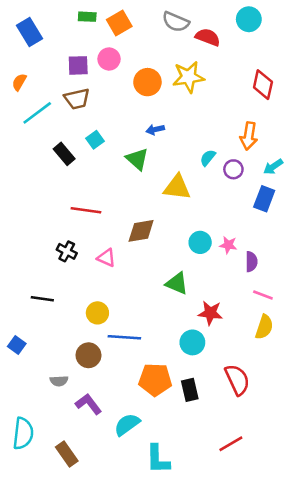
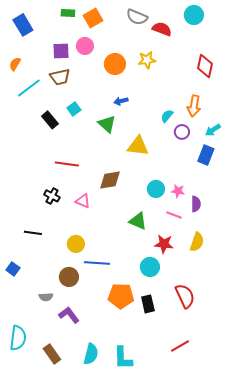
yellow star: (189, 77) -> (147, 60), size x0.7
cyan semicircle: (208, 158) -> (167, 116), moved
pink line: (263, 295) -> (174, 215), moved
yellow semicircle: (264, 327) -> (197, 242), moved
cyan semicircle: (127, 425) -> (91, 354), moved, turned 140

